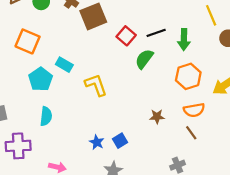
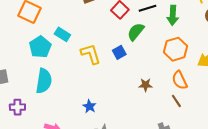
orange semicircle: (194, 110) -> (180, 80), turned 72
cyan semicircle: (46, 116) -> (44, 81), size x1.4
blue square: (120, 141) -> (119, 52), moved
purple cross: (18, 146) -> (17, 107), size x0.7

